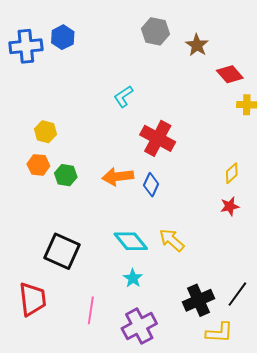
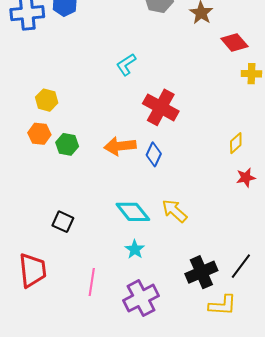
red star: (230, 206) -> (246, 178), moved
black square: (62, 251) -> (63, 222), size x0.6

